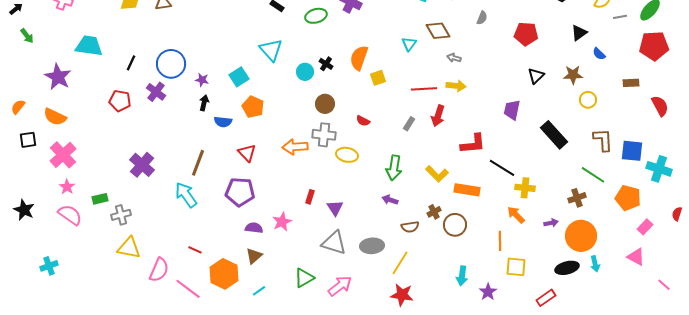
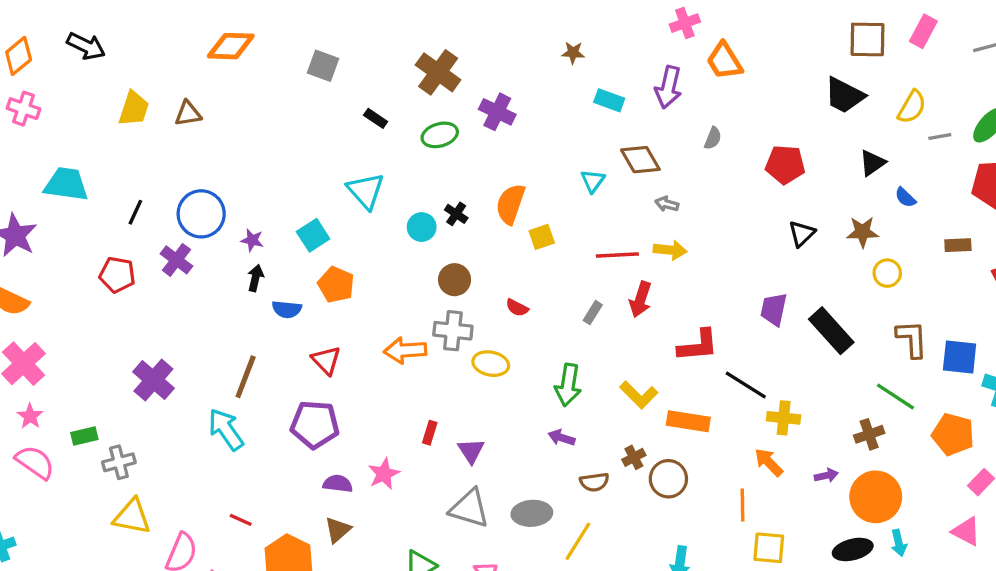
purple trapezoid: (512, 110) -> (774, 309), moved

